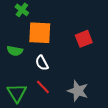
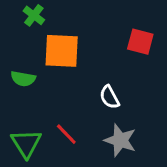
red square: (84, 39) -> (140, 42), moved, turned 36
white semicircle: (42, 63) -> (109, 97), moved

